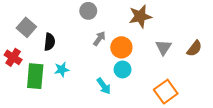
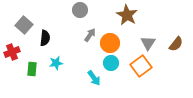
brown star: (140, 16) -> (127, 15), turned -30
red cross: (13, 57) -> (12, 52), turned 35
green rectangle: (35, 76) -> (32, 69), size x0.6
orange square: (166, 92) -> (141, 66), moved

